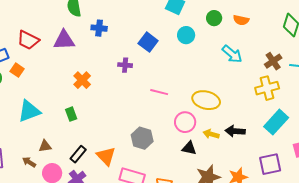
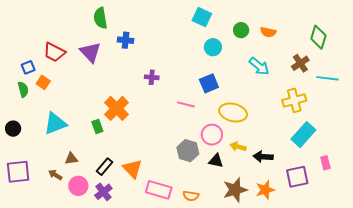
purple triangle: (64, 40) -> (90, 52), turned 50
blue square: (148, 42) -> (209, 83), moved, turned 30
brown cross: (273, 61) -> (300, 63), moved
orange cross: (82, 80) -> (117, 108), moved, size x1.4
black arrow: (235, 131) -> (263, 157), moved
gray hexagon: (142, 138) -> (188, 151), moved

